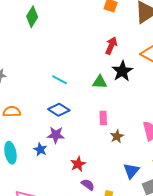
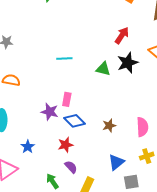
cyan line: (60, 80) -> (64, 58), turned -42
blue diamond: (59, 110) -> (74, 121), moved
pink rectangle: (103, 118) -> (67, 99), moved
blue star: (40, 150) -> (28, 147), moved

